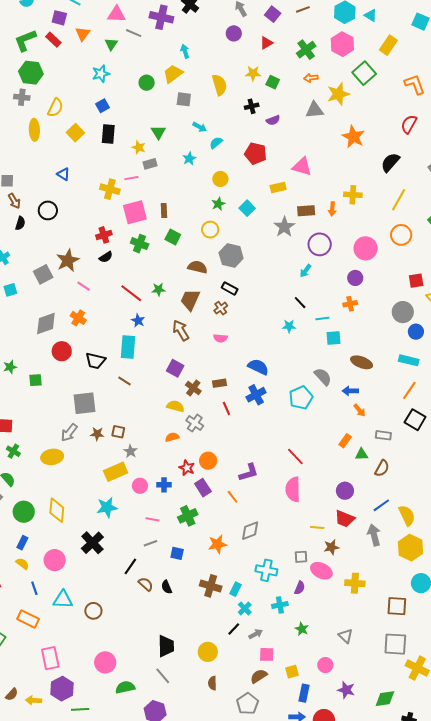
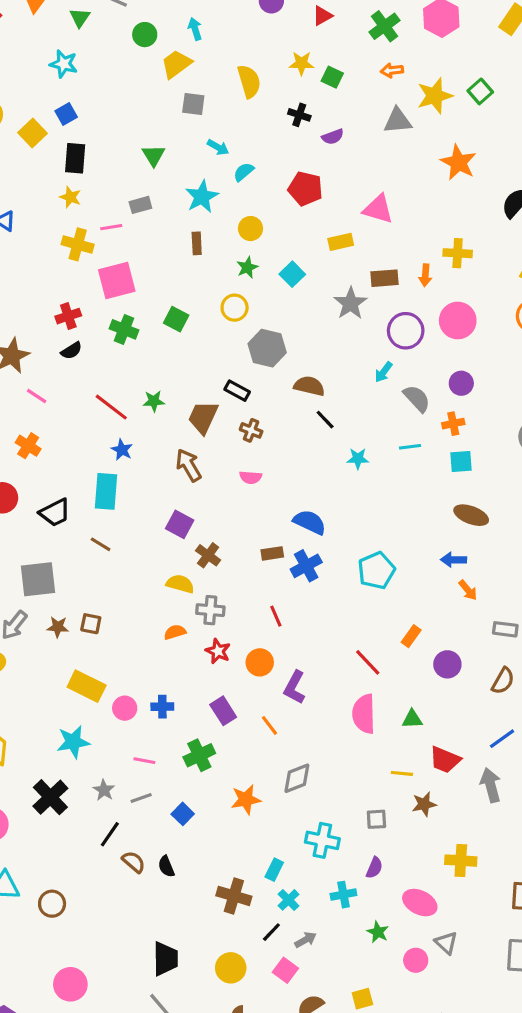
green square: (364, 73) -> (480, 91), moved, size x0.7
cyan star: (101, 74) -> (64, 64), turned 30
green circle: (147, 83) -> (145, 35), moved
black cross: (252, 106) -> (299, 115), turned 32
yellow square: (75, 133) -> (32, 133), moved
yellow star: (139, 147) -> (70, 197), moved
cyan star: (189, 159) -> (202, 197), size x1.5
brown rectangle: (164, 211) -> (197, 243), moved
pink circle: (366, 248) -> (458, 320), moved
brown semicircle: (198, 267) -> (309, 386), moved
black rectangle: (230, 288) -> (237, 391), moved
black line: (300, 303) -> (325, 420), moved
brown cross: (221, 308) -> (251, 430), turned -32
cyan square: (334, 338) -> (461, 461), moved
black trapezoid: (95, 361) -> (55, 513), turned -40
gray semicircle: (323, 377) -> (417, 399), moved
brown rectangle: (219, 383) -> (272, 553), moved
red line: (226, 408) -> (276, 616), moved
gray cross: (195, 423) -> (210, 610), turned -30
orange rectangle: (345, 441) -> (411, 636), moved
gray star: (130, 451) -> (104, 790), moved
green triangle: (362, 454) -> (412, 719), moved
orange circle: (208, 461) -> (260, 662), moved
red star: (187, 468) -> (218, 651), moved
yellow rectangle: (116, 472) -> (87, 686), turned 50
purple L-shape: (249, 472) -> (295, 687), turned 135
purple circle: (345, 491) -> (447, 664), moved
blue square: (177, 553) -> (183, 814), turned 32
pink ellipse: (321, 571) -> (420, 903), moved
brown cross: (211, 586) -> (234, 896), moved
pink square: (267, 654) -> (285, 970), moved, turned 35
pink circle: (325, 665) -> (416, 960), moved

